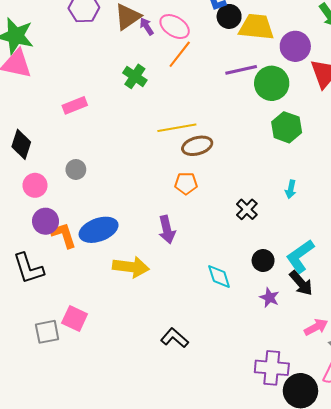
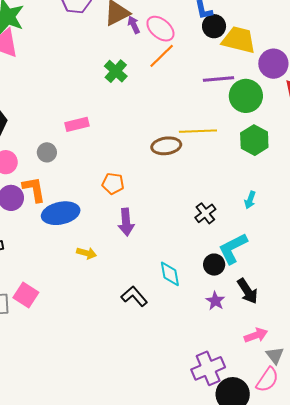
pink rectangle: (75, 105) -> (77, 124), moved
yellow line: (177, 128) -> (198, 131), moved
orange pentagon: (186, 183) -> (113, 184), moved
orange L-shape: (64, 235) -> (34, 189), moved
cyan L-shape: (300, 256) -> (233, 248), moved
yellow arrow: (131, 267) -> (87, 253), size x0.6
black L-shape: (175, 338) -> (134, 296), moved
purple cross: (272, 368) -> (208, 368), turned -36

